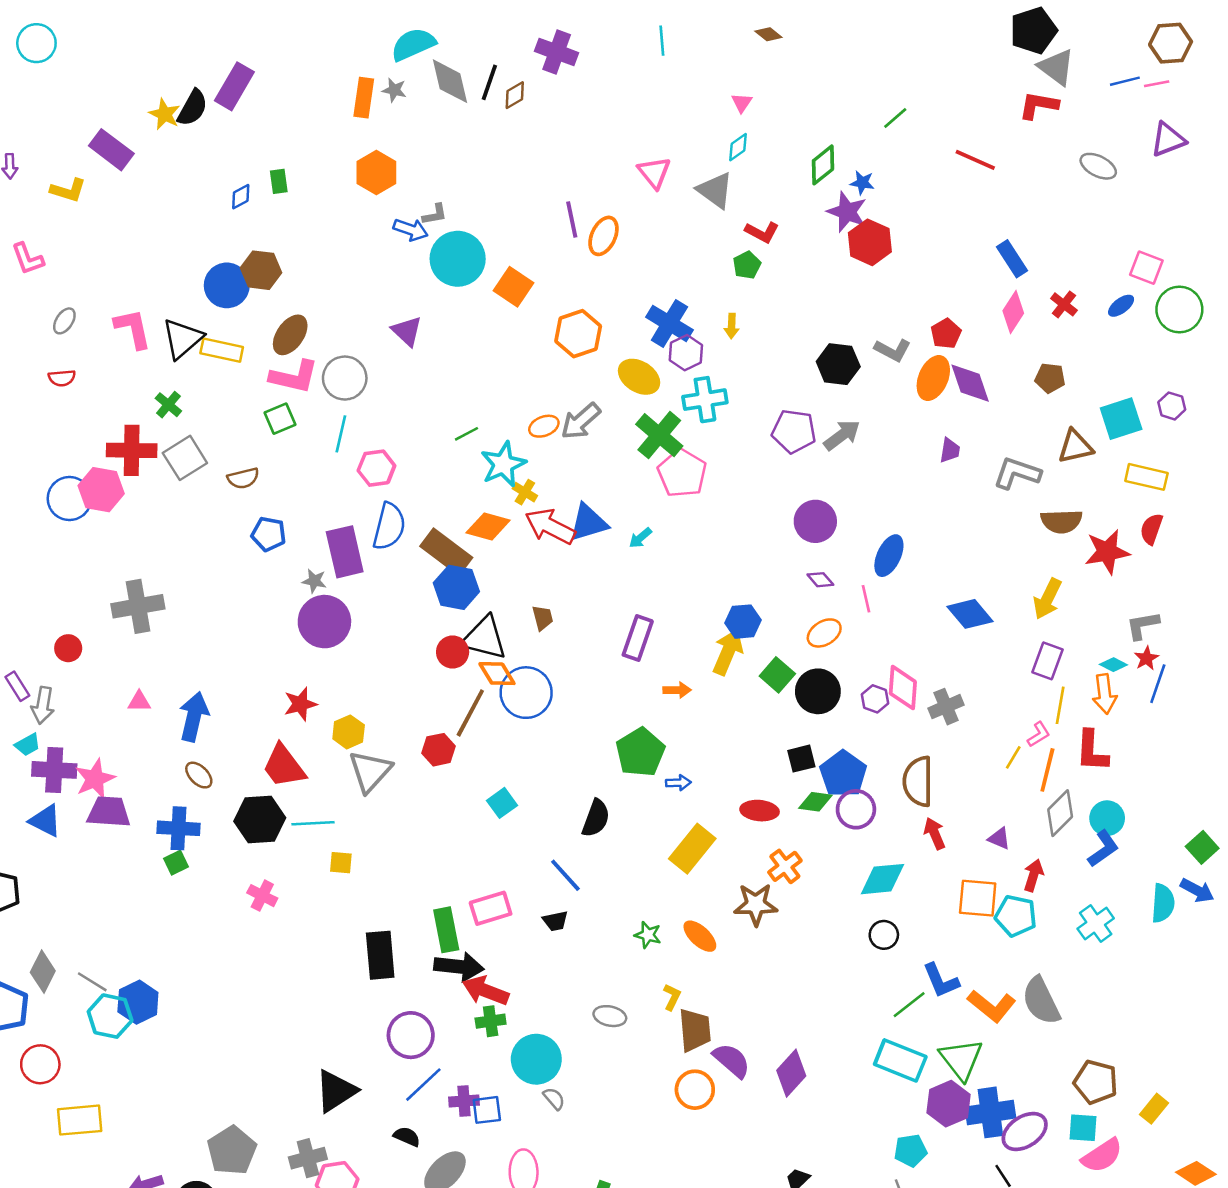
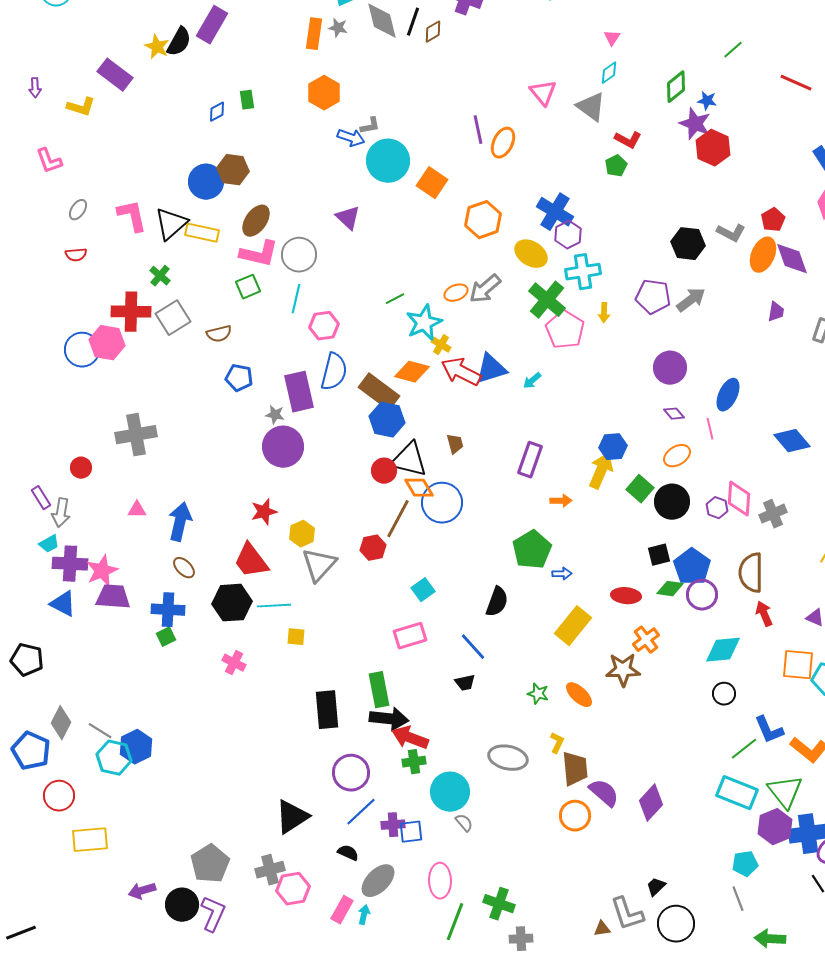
yellow arrow: (732, 326) -> (604, 313), moved
pink rectangle: (491, 908) -> (410, 636), moved
gray ellipse: (610, 1016) -> (508, 758), size x1.5

